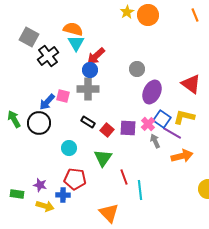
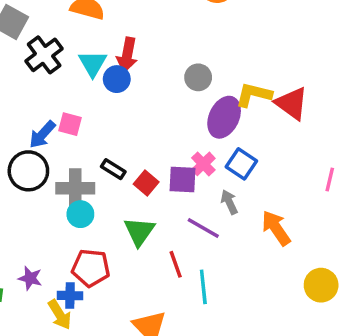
cyan triangle: (76, 43) -> (93, 64), moved
red arrow: (96, 56) -> (127, 55), turned -36
gray cross: (88, 89) -> (75, 188), moved
yellow L-shape: (184, 117) -> (254, 95), moved
pink cross: (148, 124) -> (203, 164), moved
purple line: (172, 133) -> (203, 228), moved
orange arrow: (182, 156) -> (276, 228), turned -110
yellow arrow: (45, 206) -> (60, 315), moved, turned 42

